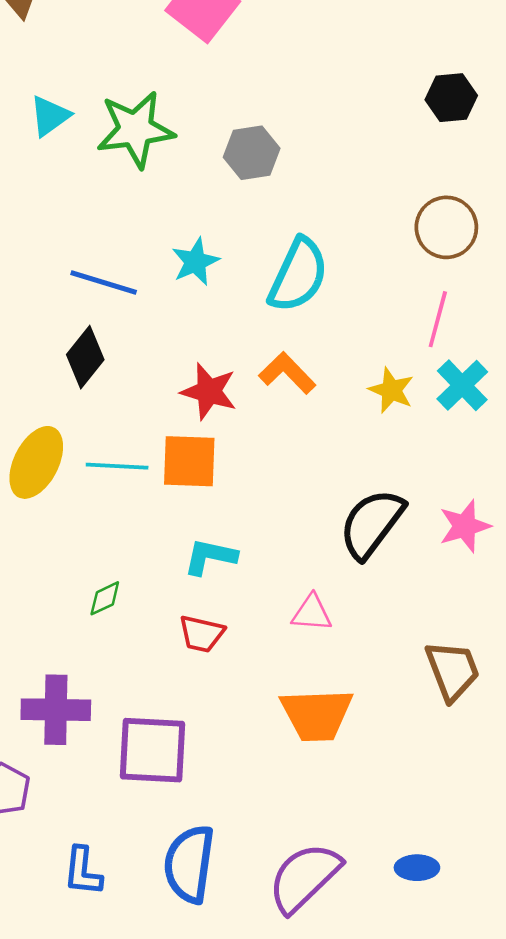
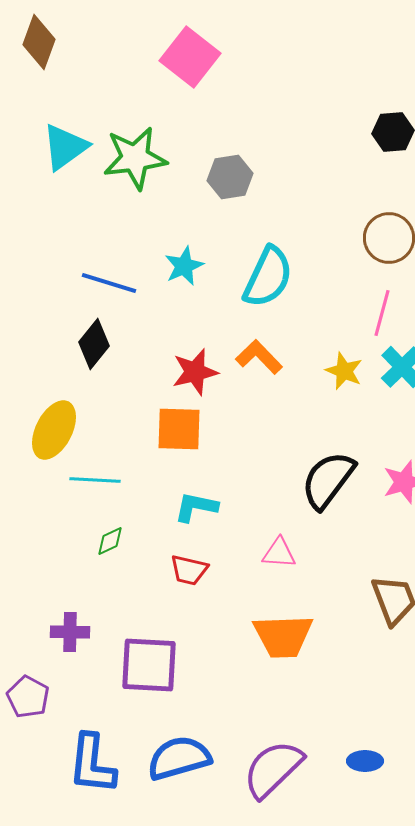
cyan triangle: (50, 116) -> (65, 147), size x1.4
red star: (209, 391) -> (195, 372), turned -30
cyan line: (117, 466) -> (95, 480), moved
purple cross: (56, 710) -> (70, 632), size x0.7
blue semicircle: (189, 864) -> (179, 758), turned 66
blue L-shape: (83, 871) -> (92, 764), size x1.5

